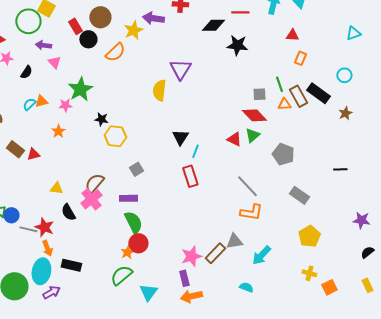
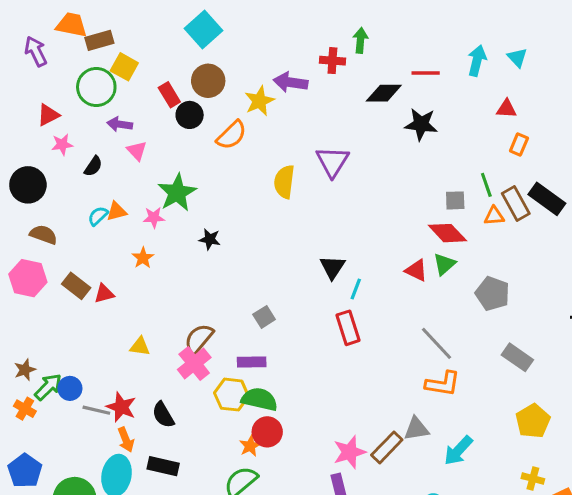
yellow semicircle: (159, 90) -> (284, 182), moved
yellow hexagon: (115, 136) -> (231, 395), moved
black semicircle: (68, 212) -> (163, 415), moved
green semicircle: (133, 222) -> (259, 399), turned -50

